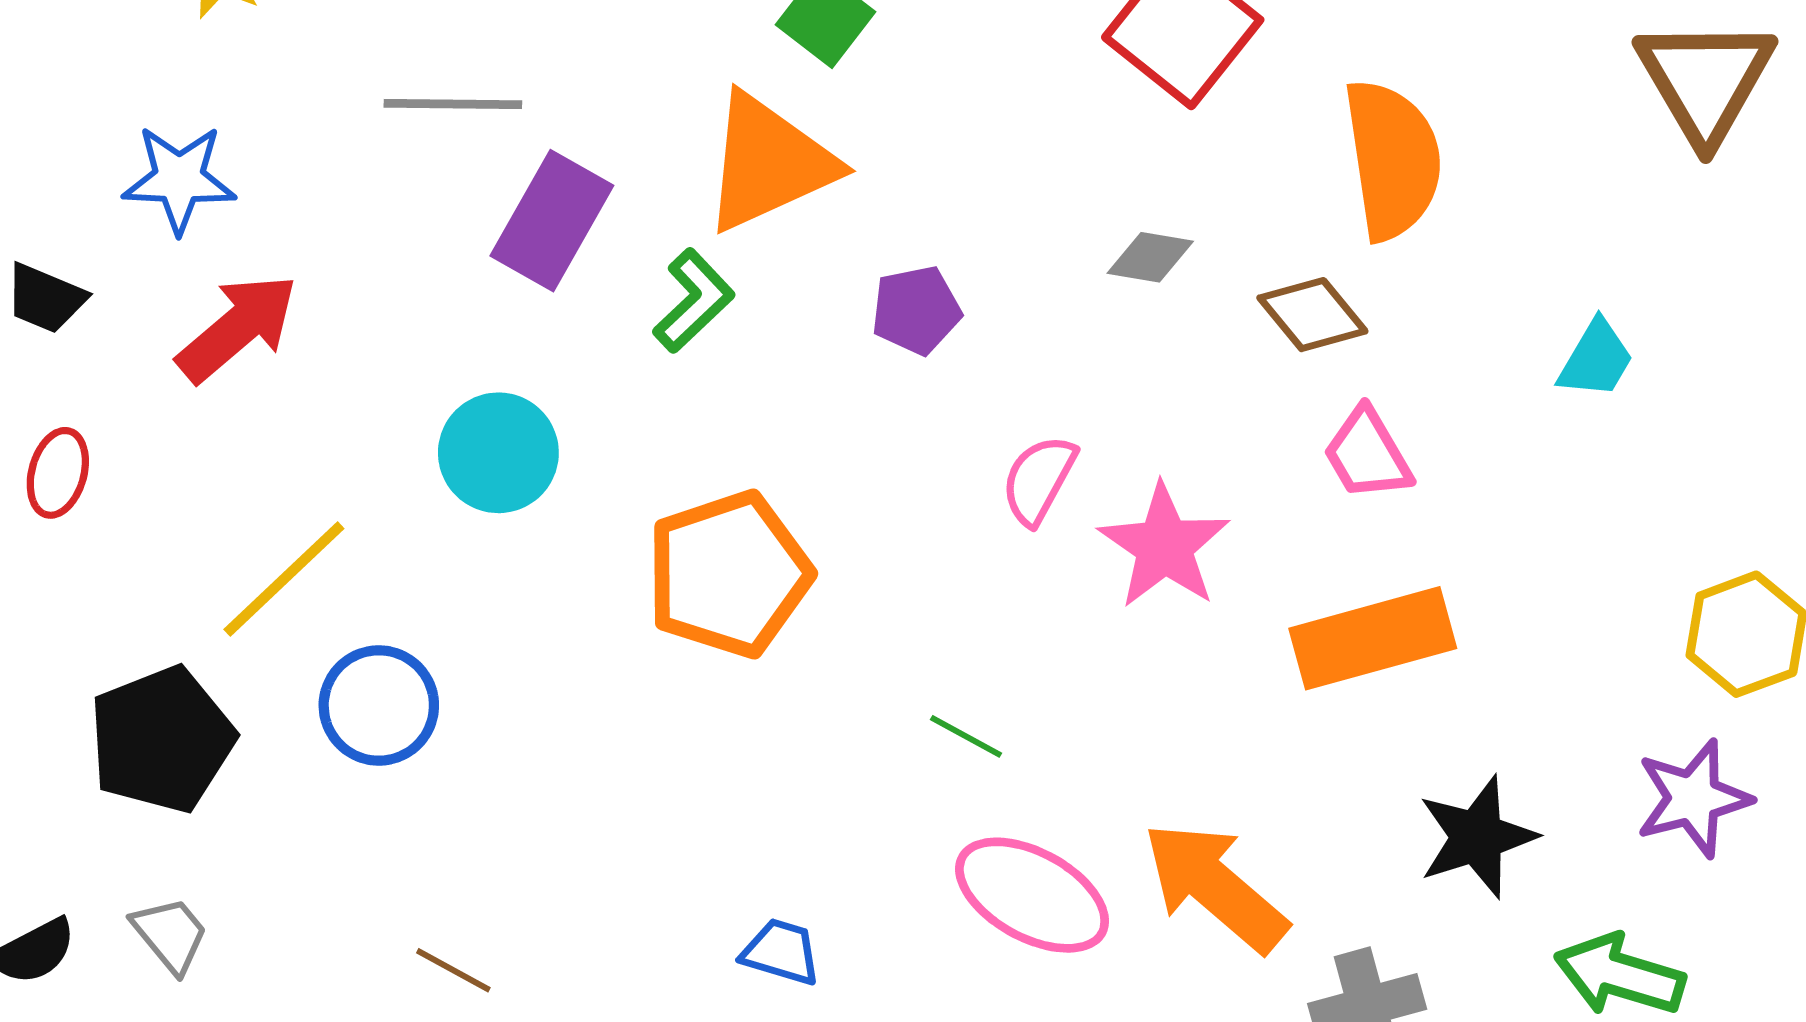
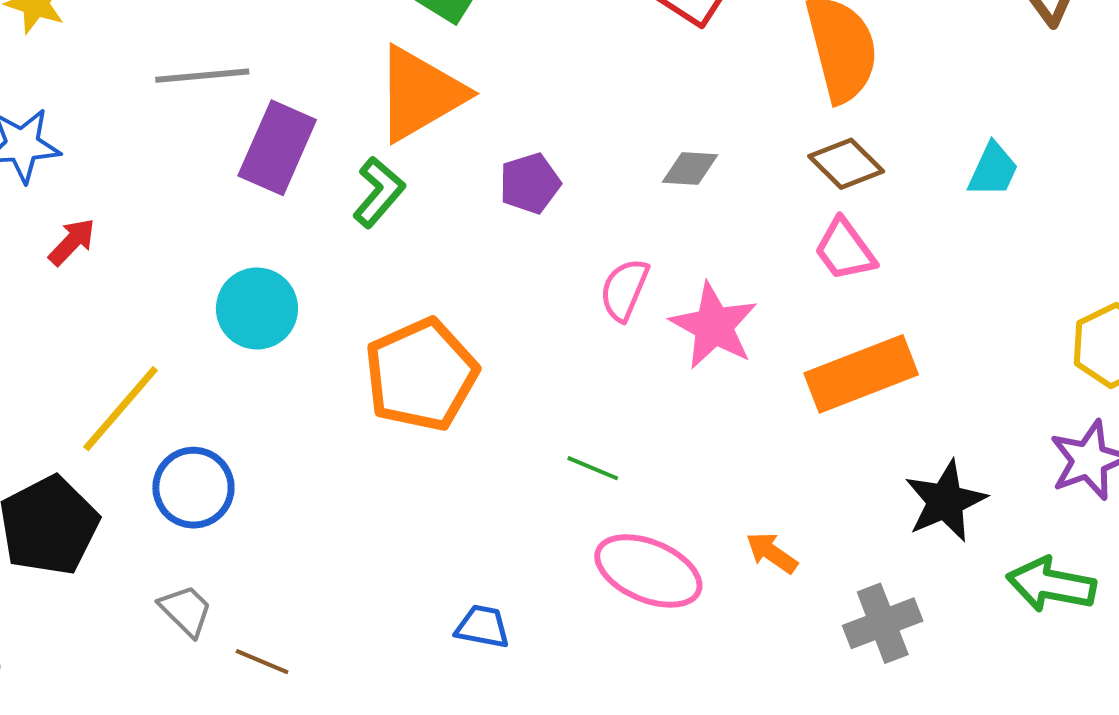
gray diamond: (1150, 257) -> (690, 169), moved
brown diamond: (1312, 315) -> (846, 164), moved
red arrow: (237, 328) -> (72, 242), size x0.6
orange arrow: (1215, 887) -> (772, 553), size x0.5
gray trapezoid: (170, 935) -> (186, 611), moved

